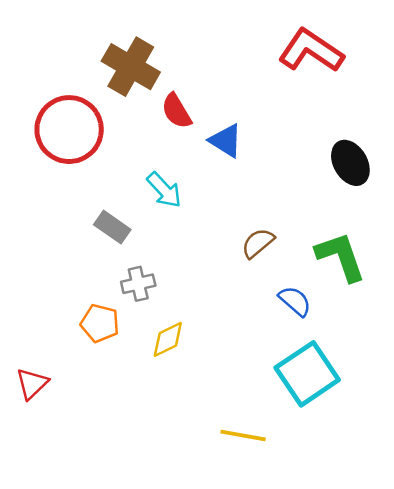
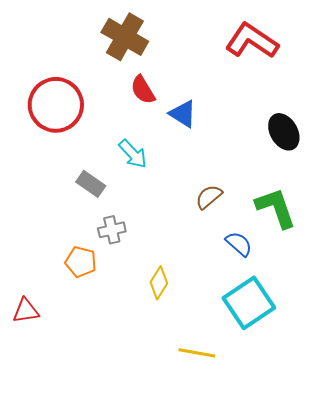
brown cross: (131, 67) -> (125, 37), moved
yellow diamond: (168, 339) -> (159, 283), moved, turned -32
red triangle: (32, 384) -> (26, 311), turned 36

